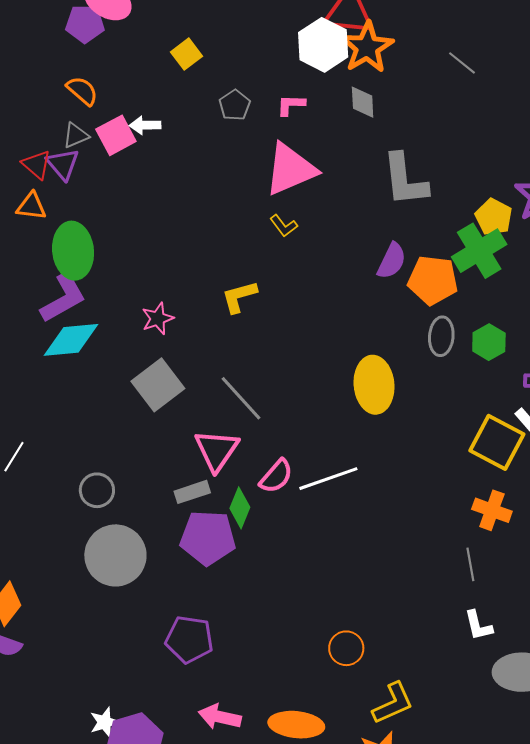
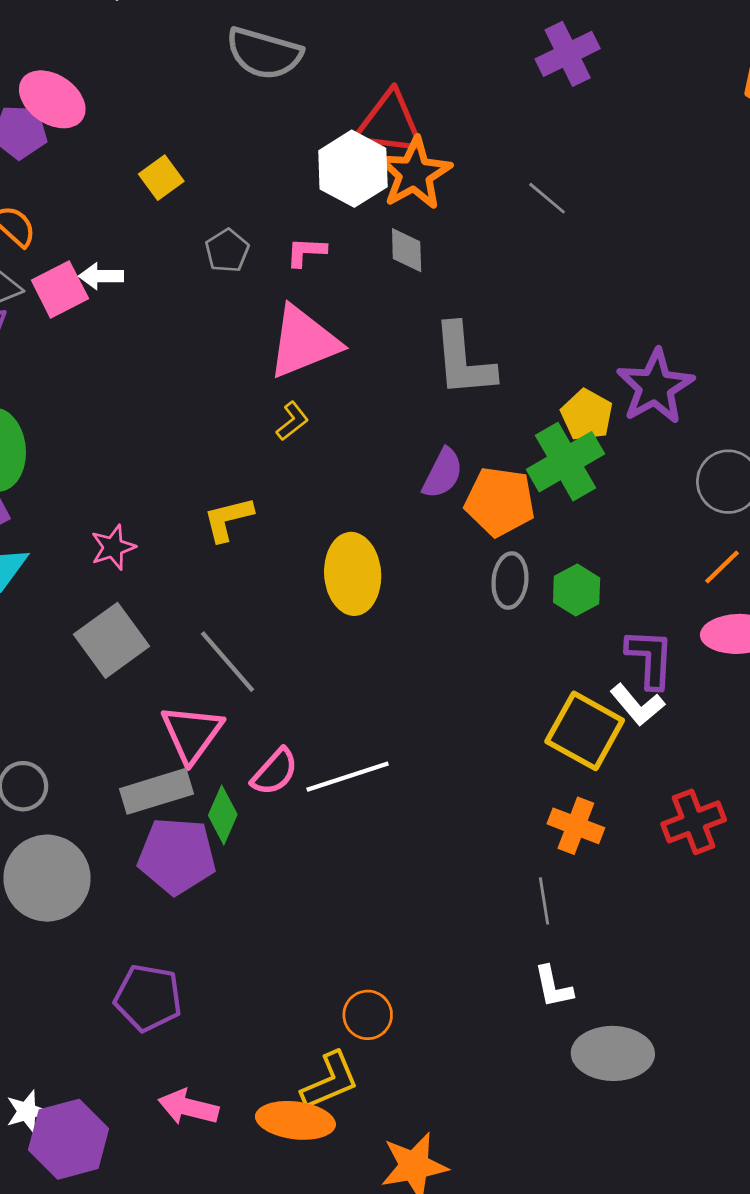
yellow L-shape: (284, 226) -> (292, 421), turned -92
yellow ellipse: (374, 385) -> (353, 574), moved
gray rectangle: (192, 492) -> (156, 791), size x1.4
yellow L-shape: (393, 703) -> (330, 1081), moved

